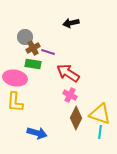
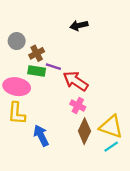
gray circle: (25, 37) -> (17, 41), moved
purple line: (48, 52) -> (53, 67), moved
cyan line: (100, 132) -> (111, 147), turned 48
blue arrow: (37, 133) -> (41, 136), moved, turned -132

